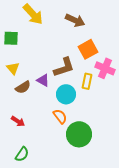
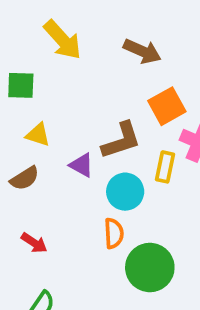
yellow triangle: (13, 68) -> (38, 135), moved, turned -32
brown semicircle: (23, 87) -> (25, 178), moved
orange semicircle: (60, 116) -> (114, 233), turned 35

